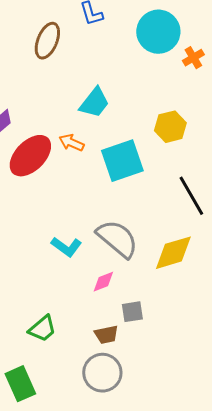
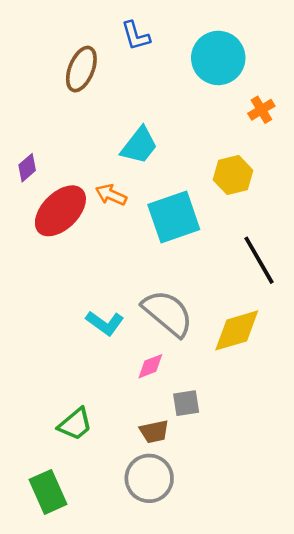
orange cross: (193, 58) -> (261, 110), moved

